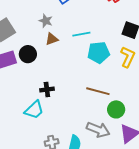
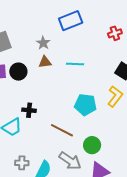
cyan pentagon: (99, 53) -> (86, 105), moved
brown line: (98, 91) -> (62, 130), moved

